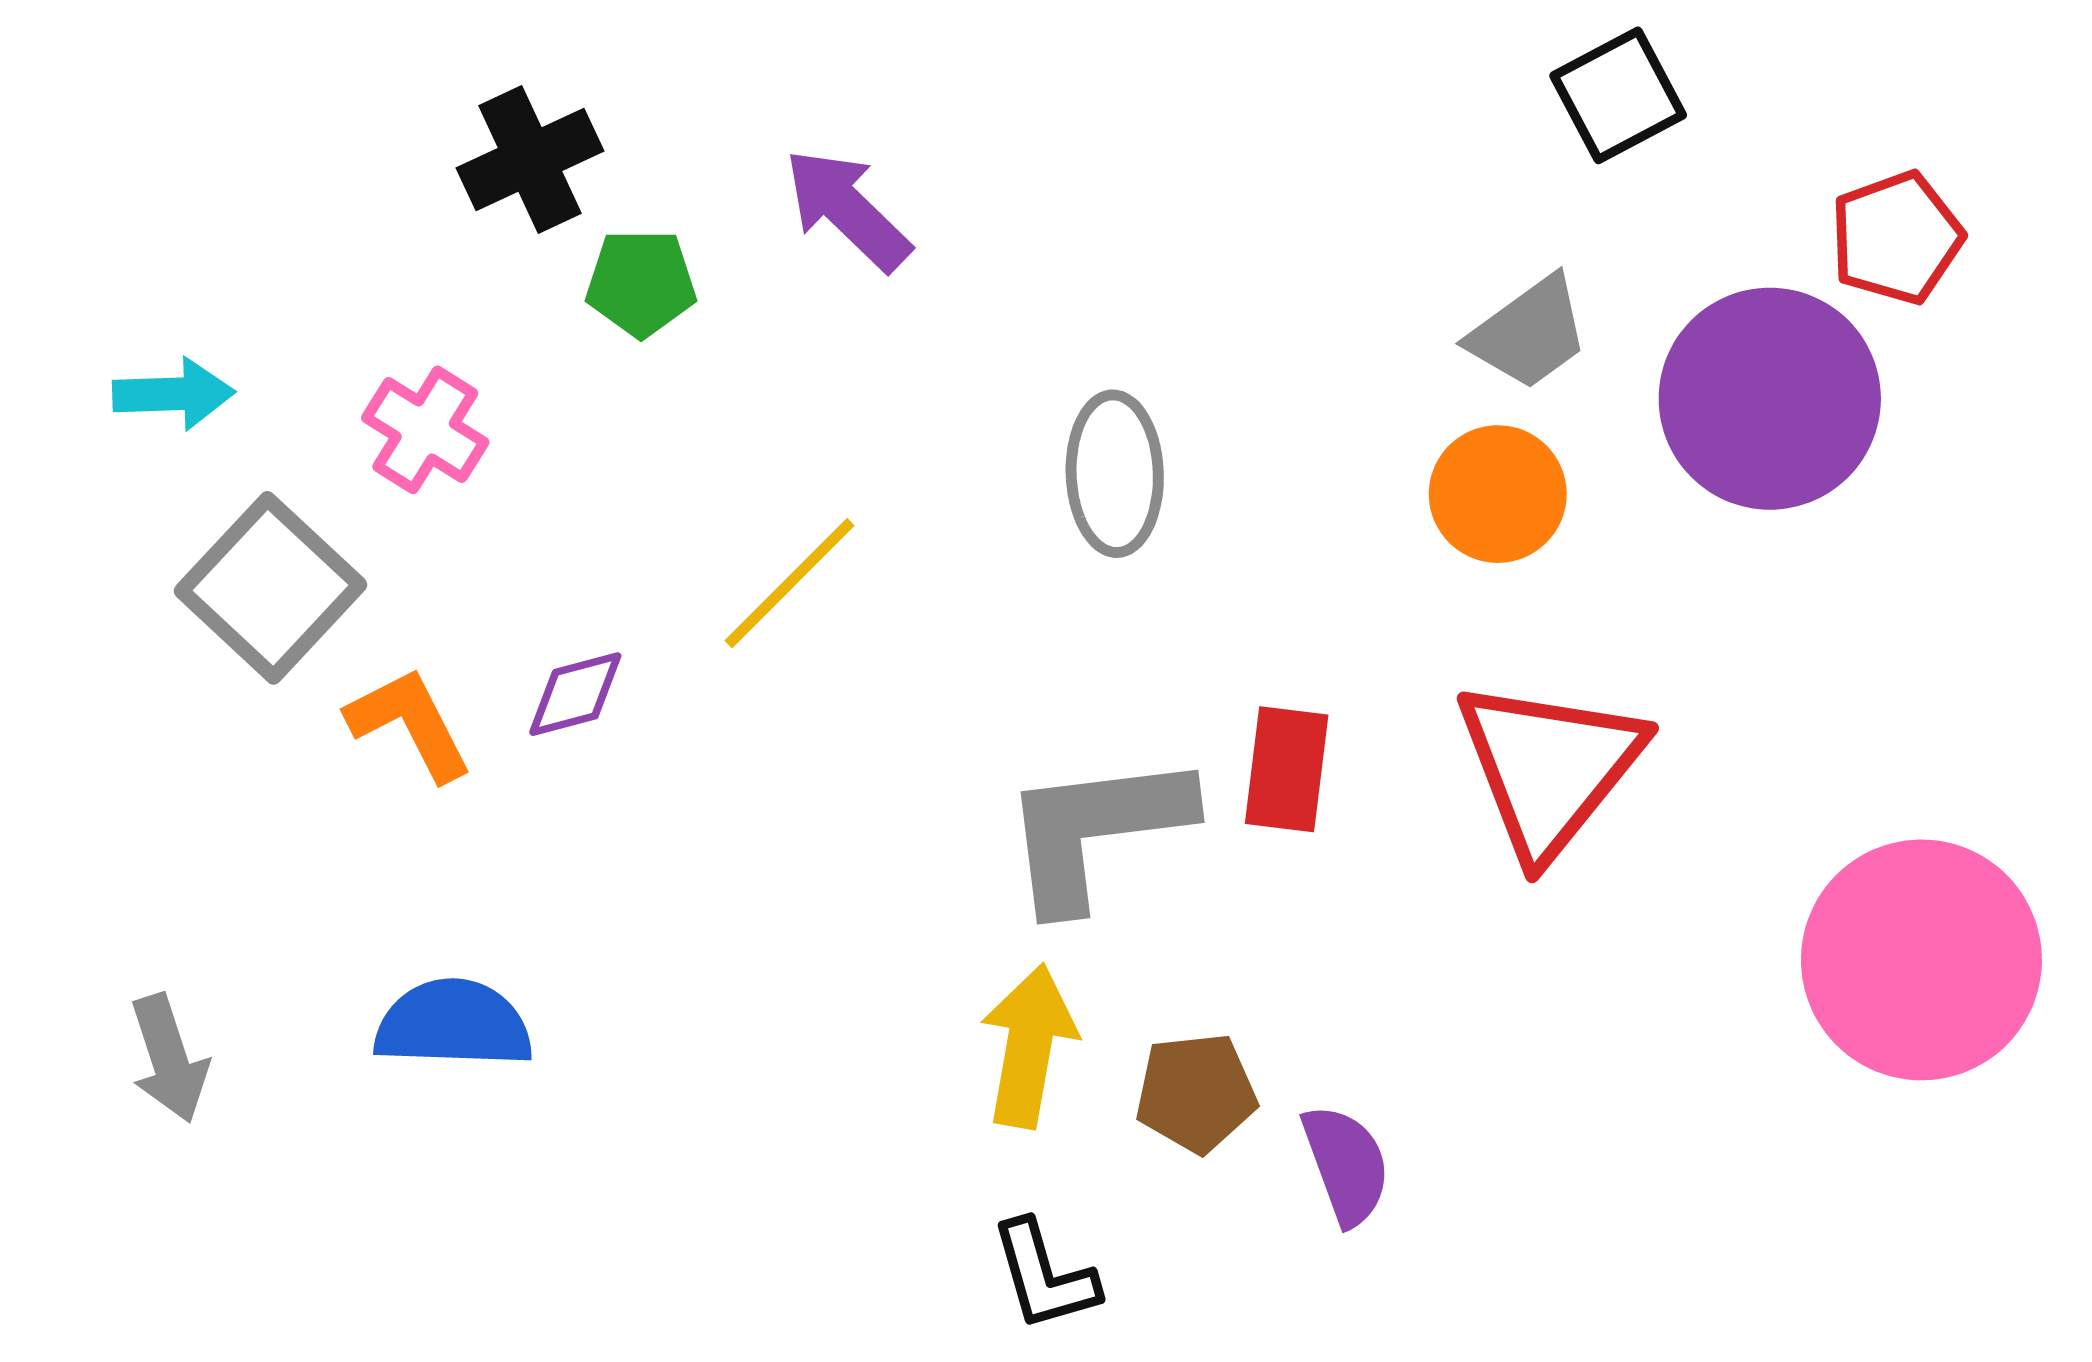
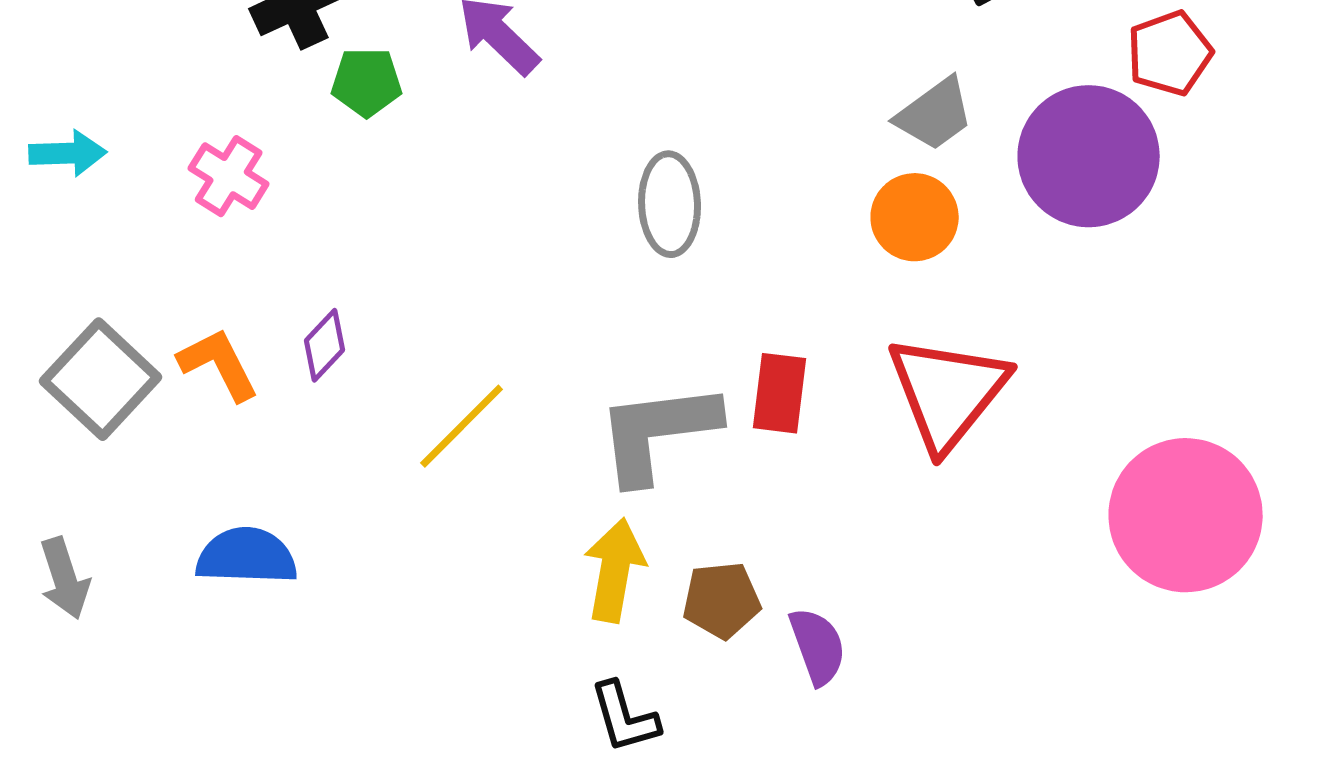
yellow line: (790, 583) -> (462, 426), moved
gray square: (270, 588) -> (101, 379), moved
purple diamond: (575, 694) -> (325, 345), turned -32

